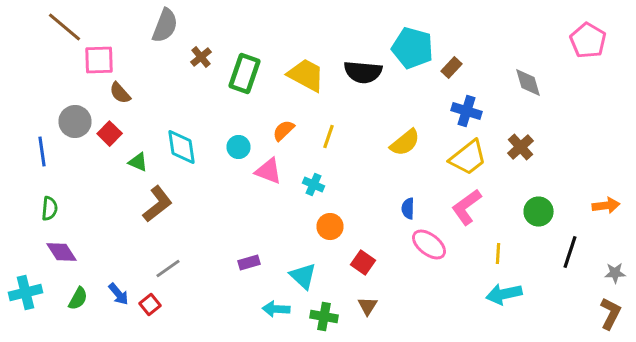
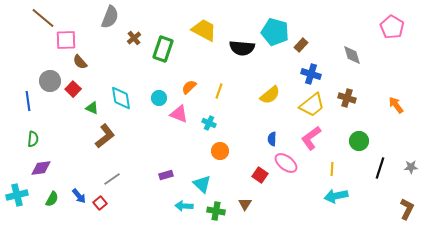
yellow trapezoid: (306, 75) -> (204, 30), moved
brown cross: (520, 147) -> (347, 98), turned -30
orange arrow: (606, 206) -> (396, 105), moved, turned -120
purple diamond: (62, 252) -> (41, 168), turned -65
red square: (363, 262) -> (260, 175), moved
gray star: (615, 273) -> (411, 167), moved

